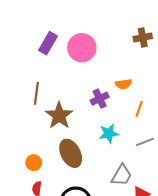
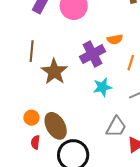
purple cross: (100, 99) -> (92, 54), size x1.4
brown ellipse: (71, 153) -> (56, 126), moved

